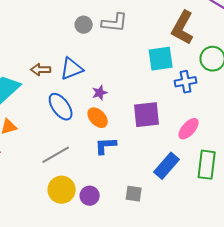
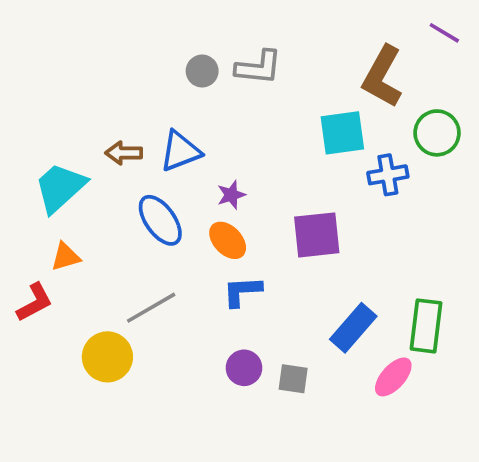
pink ellipse: (189, 129) -> (393, 377), moved
yellow circle: (62, 190) -> (107, 357), moved
purple circle: (90, 196) -> (244, 368), moved

